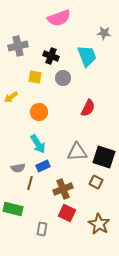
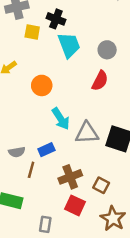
cyan trapezoid: (87, 56) -> (69, 45), moved
yellow square: (35, 77) -> (32, 32), moved
gray circle: (63, 78) -> (107, 50), moved
cyan arrow: (38, 144) -> (61, 119), moved
brown square: (96, 182) -> (101, 185), moved

